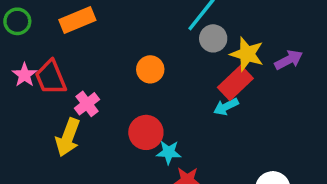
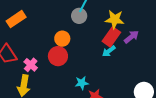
gray circle: (213, 38) -> (79, 16), moved
purple arrow: (289, 60) -> (131, 37), moved
red circle: (146, 132) -> (58, 56), moved

